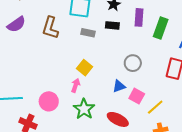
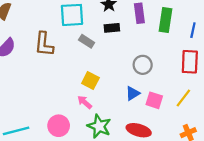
gray rectangle: (88, 33) -> (87, 41), turned 32
pink arrow: (76, 85) -> (85, 102), turned -56
yellow line: (155, 107) -> (183, 98), moved

